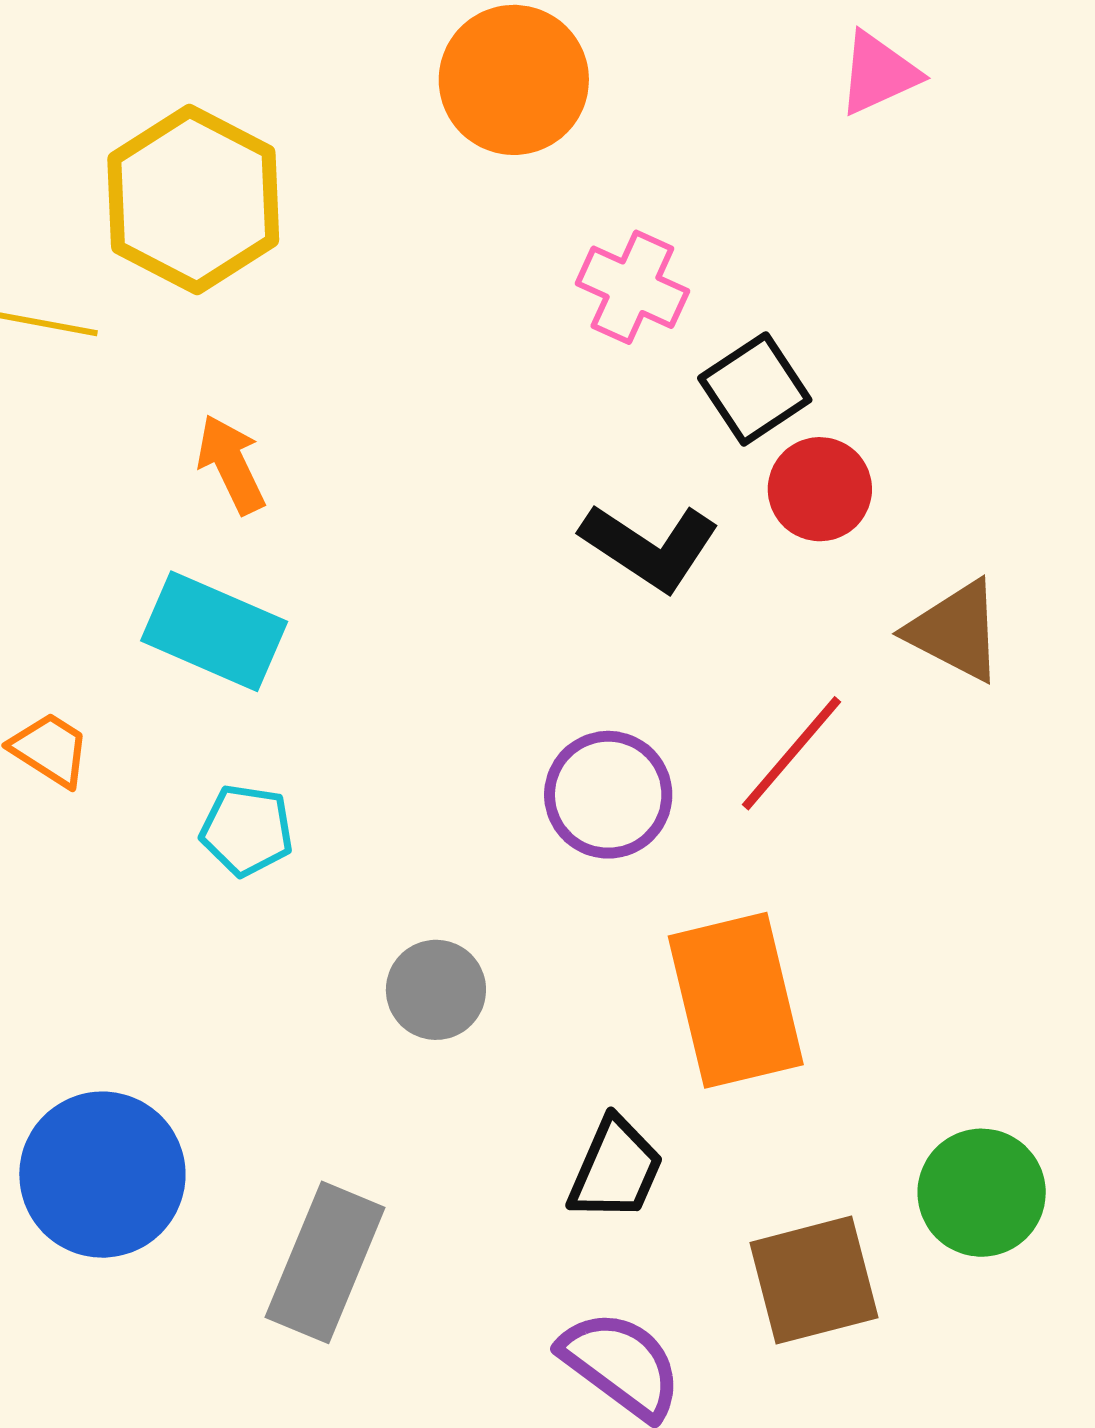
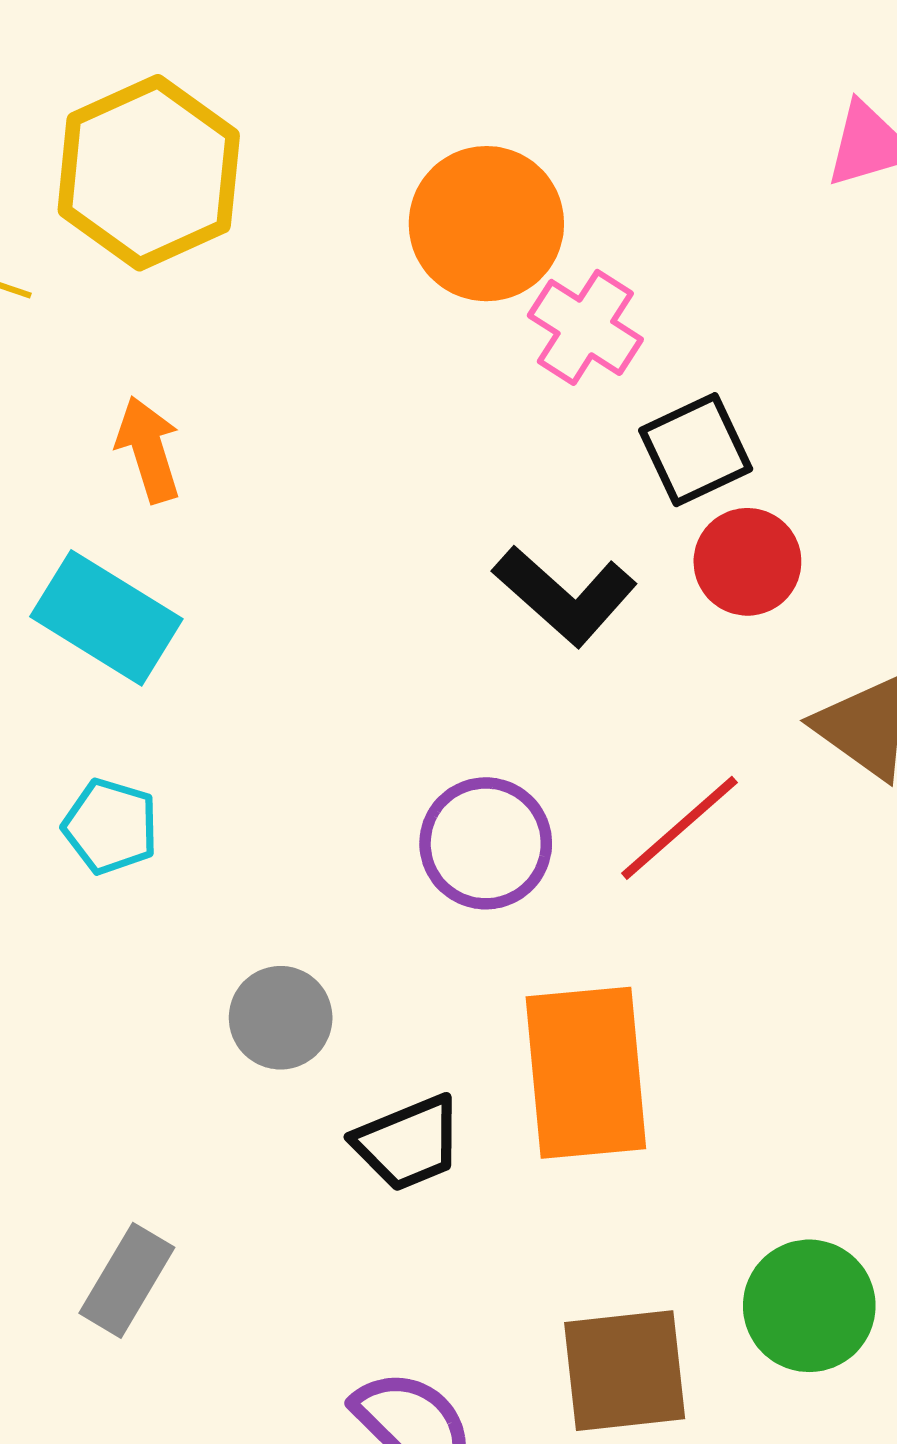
orange circle: (514, 80) -> (486, 224), moved
black trapezoid: (616, 1169) -> (408, 1143), moved, turned 36
gray rectangle: (325, 1262) -> (127, 1280), size x0.7

